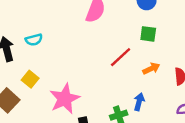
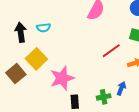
yellow square: (30, 79) -> (36, 59), size x1.5

